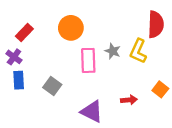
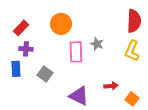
yellow L-shape: (138, 51) -> (132, 51), moved
purple cross: (14, 57) -> (26, 49), moved, turned -32
orange square: (160, 89) -> (132, 99), moved

